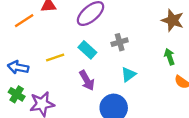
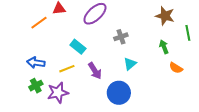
cyan rectangle: (87, 50) -> (78, 47), moved
yellow line: (55, 58) -> (67, 69), moved
green cross: (17, 94) -> (36, 86), turned 32

